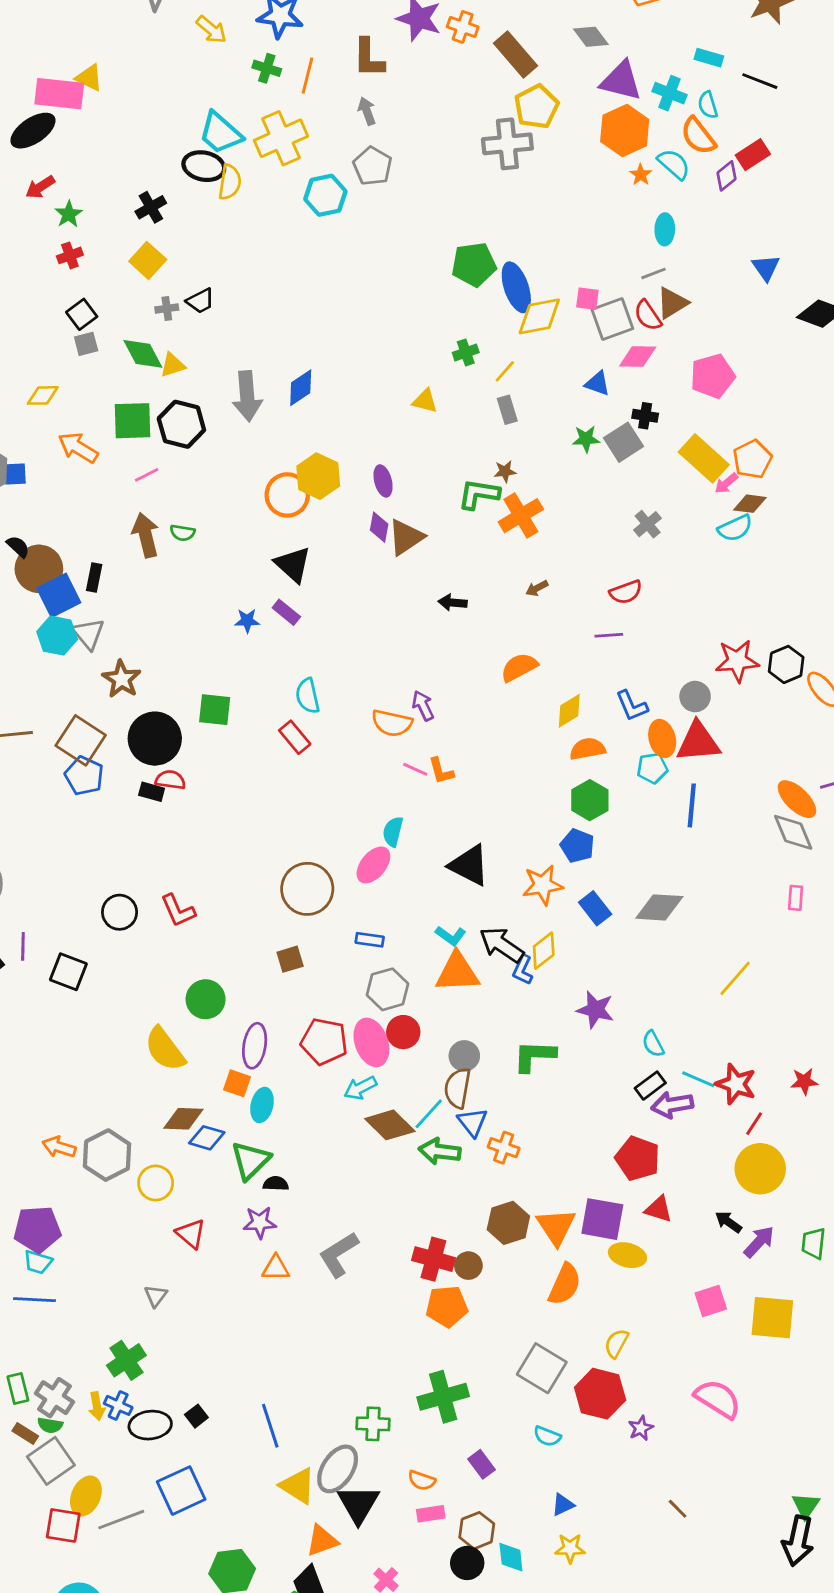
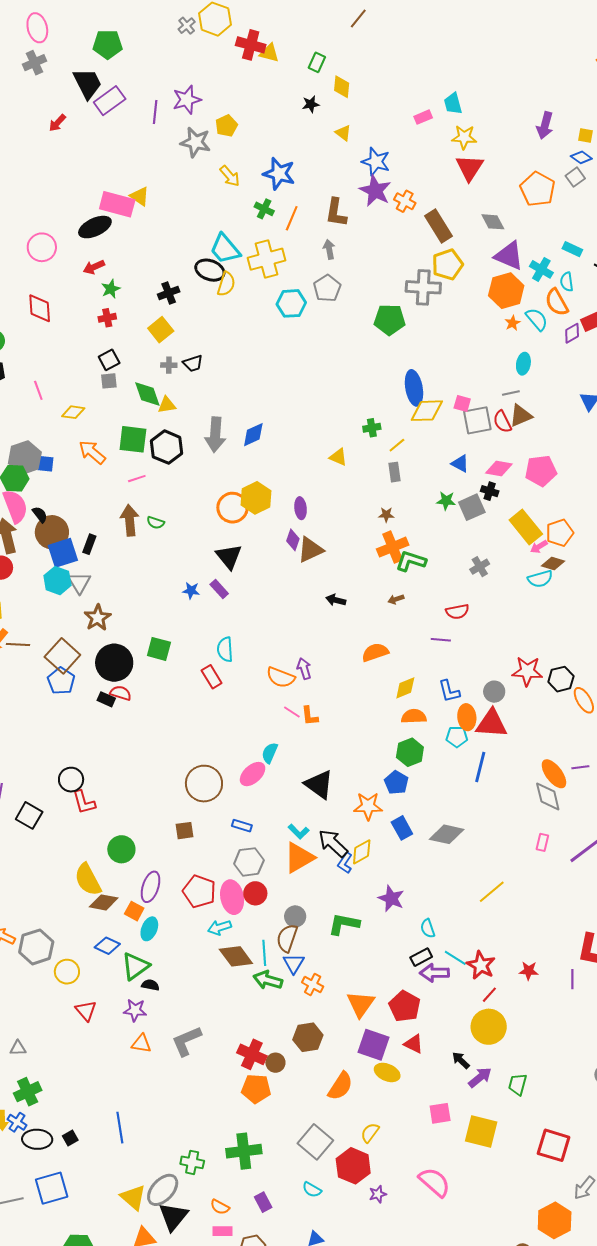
green pentagon: (474, 264) -> (390, 320), moved
pink diamond: (638, 356) -> (499, 469), moved
green L-shape: (479, 494) -> (411, 561), moved
red L-shape: (178, 911) -> (84, 802), moved
orange triangle: (457, 972) -> (299, 858), turned -36
cyan line: (429, 1114) -> (264, 953), turned -55
brown diamond: (183, 1119) -> (104, 902), moved
orange triangle: (556, 1227) -> (361, 1004), moved
gray triangle: (156, 1296) -> (18, 1048), moved, turned 42
blue line: (270, 1426) -> (120, 1128), moved

